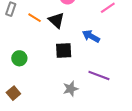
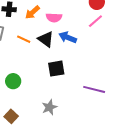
blue arrow: (91, 36) -> (68, 37), moved
gray star: (71, 89) -> (49, 107), moved

